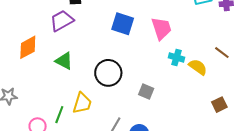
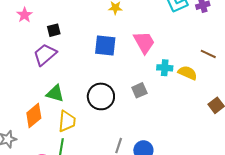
orange diamond: (28, 47) -> (34, 116), moved
gray square: (146, 92) -> (139, 90), moved, turned -35
yellow trapezoid: (82, 103) -> (67, 121), moved

